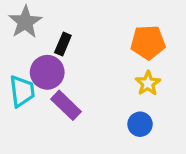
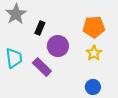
purple circle: (47, 72) -> (58, 46), moved
blue circle: (140, 124) -> (93, 87), moved

